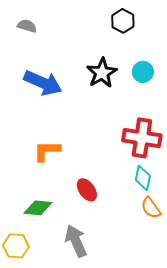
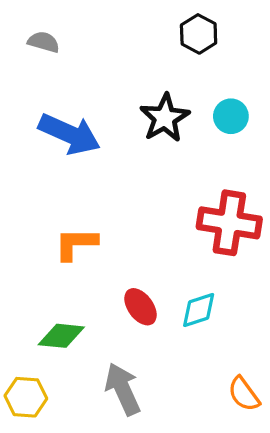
cyan diamond: (143, 178) -> (199, 310), moved, turned 60
orange semicircle: (151, 208) -> (244, 394), moved

